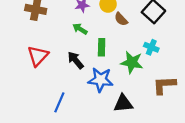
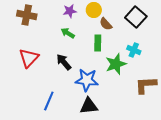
green rectangle: (102, 47) -> (98, 43), moved
green star: (132, 62) -> (116, 64), turned -30
black triangle: (123, 103) -> (89, 106), moved

